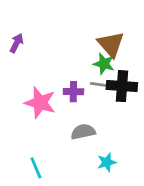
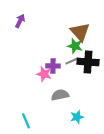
purple arrow: (17, 43) -> (20, 21), moved
gray line: (100, 85) -> (72, 61), turned -32
pink star: (40, 103) -> (44, 74), moved, size x0.7

